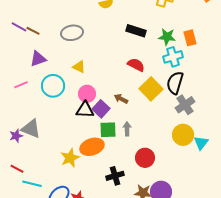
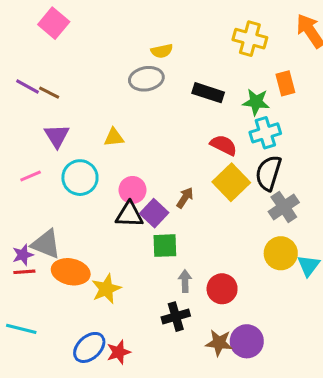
gray ellipse: (72, 33) -> (146, 79), moved
orange rectangle: (190, 38) -> (285, 83), moved
purple triangle: (38, 59) -> (57, 136), turned -42
red semicircle: (136, 65) -> (224, 145), moved
yellow triangle: (79, 67) -> (114, 137), moved, turned -32
brown arrow: (121, 99) -> (185, 198), turned 96
gray arrow: (127, 129) -> (185, 281), moved
orange ellipse: (92, 147) -> (71, 272), moved, turned 30
red line: (17, 169) -> (24, 272), moved, turned -32
cyan line: (32, 184) -> (21, 329), moved

